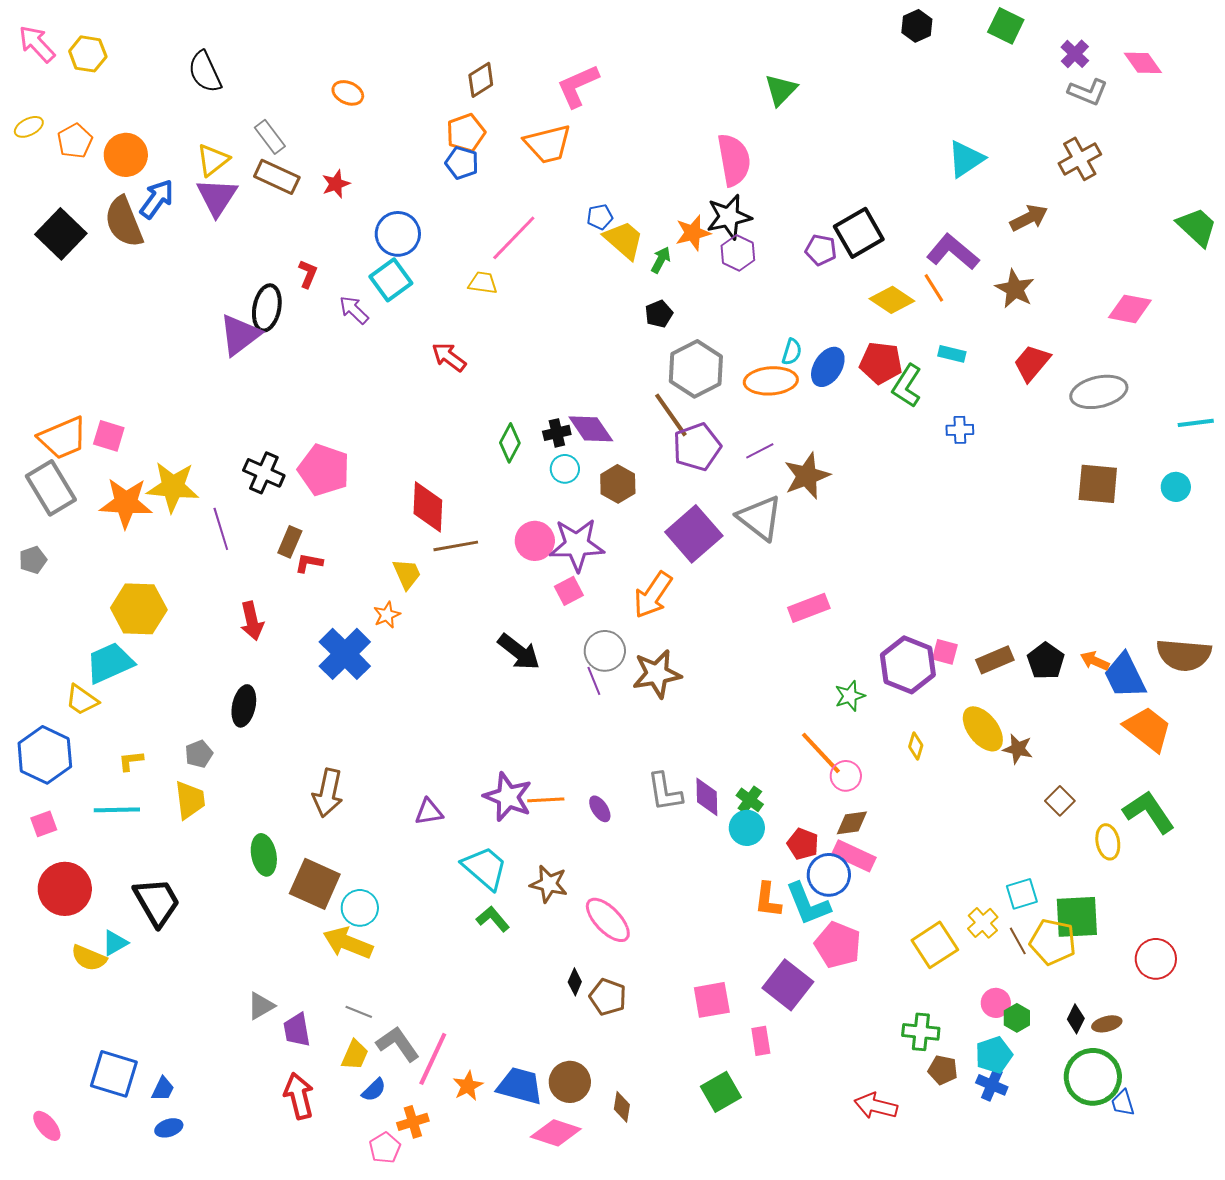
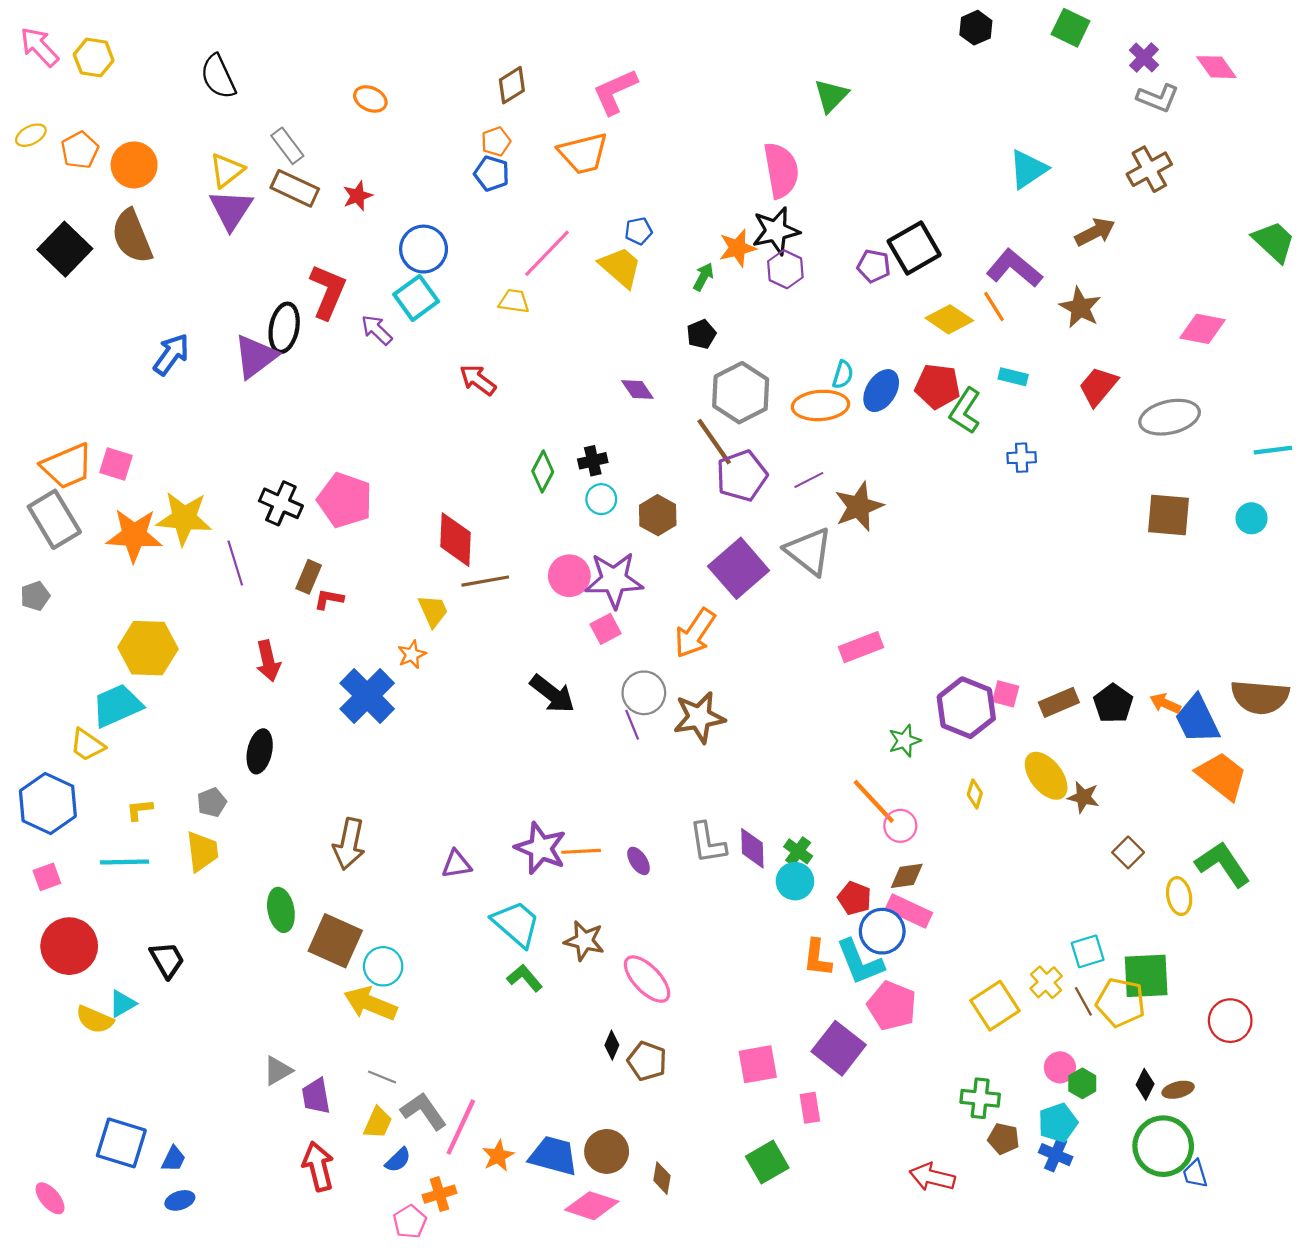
orange pentagon: (466, 133) -> (496, 142), size x0.7
blue arrow: (157, 199) -> (171, 354), moved
yellow trapezoid: (624, 240) -> (620, 267), moved
red L-shape: (308, 274) -> (328, 292), size x1.8
purple diamond: (591, 429) -> (637, 390), moved, size x0.7
black trapezoid: (157, 902) -> (167, 960), size x0.7

